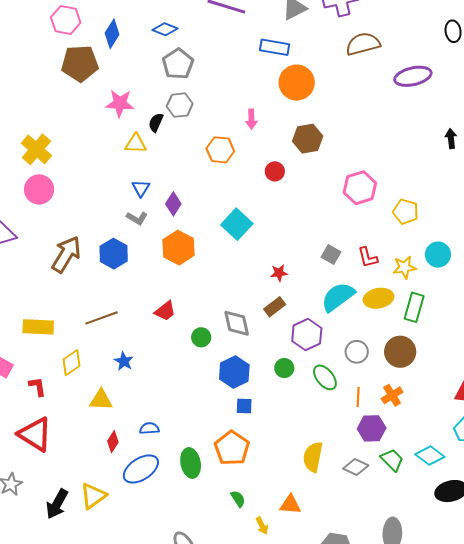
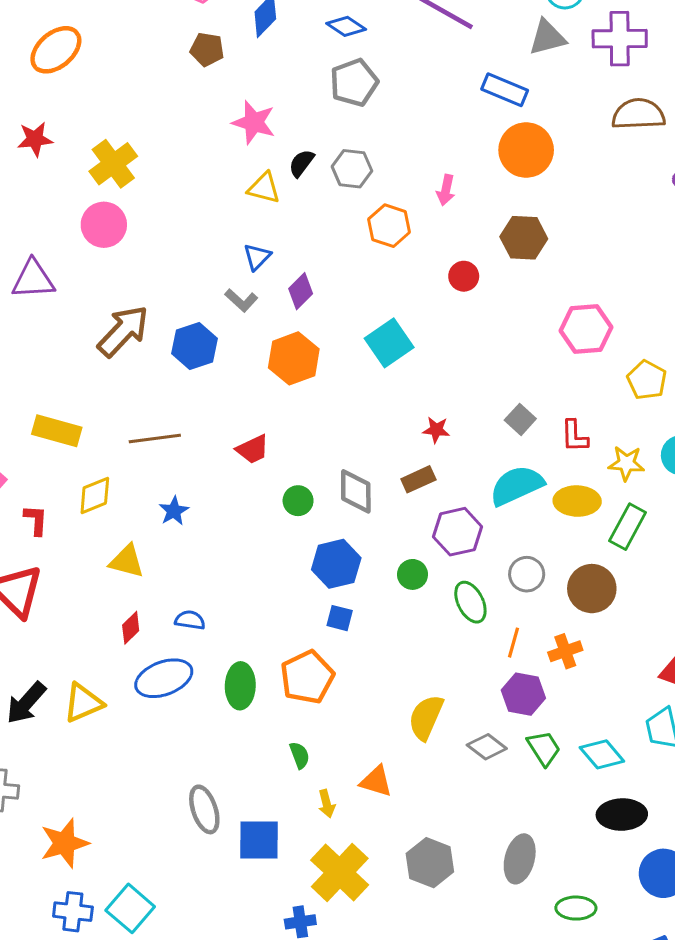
brown pentagon: (80, 63) -> (207, 49), size x0.6
gray hexagon: (180, 105) -> (352, 169), moved

